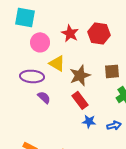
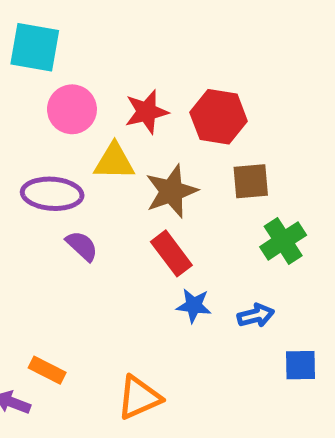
red star: (70, 33) -> (147, 112), moved, turned 30
red hexagon: (99, 33) -> (219, 117), moved
yellow triangle: (57, 63) -> (114, 161), turned -30

